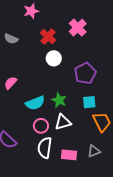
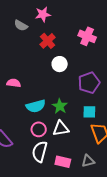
pink cross: (78, 28) -> (87, 36), turned -30
red cross: (48, 37) -> (48, 41), moved
gray semicircle: (11, 39) -> (21, 25), moved
pink semicircle: (11, 83) -> (14, 83), turned 48

